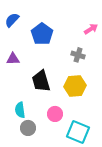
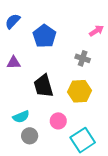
cyan semicircle: (20, 110) -> (21, 117), turned -105
cyan square: (78, 132) -> (83, 140), turned 35

